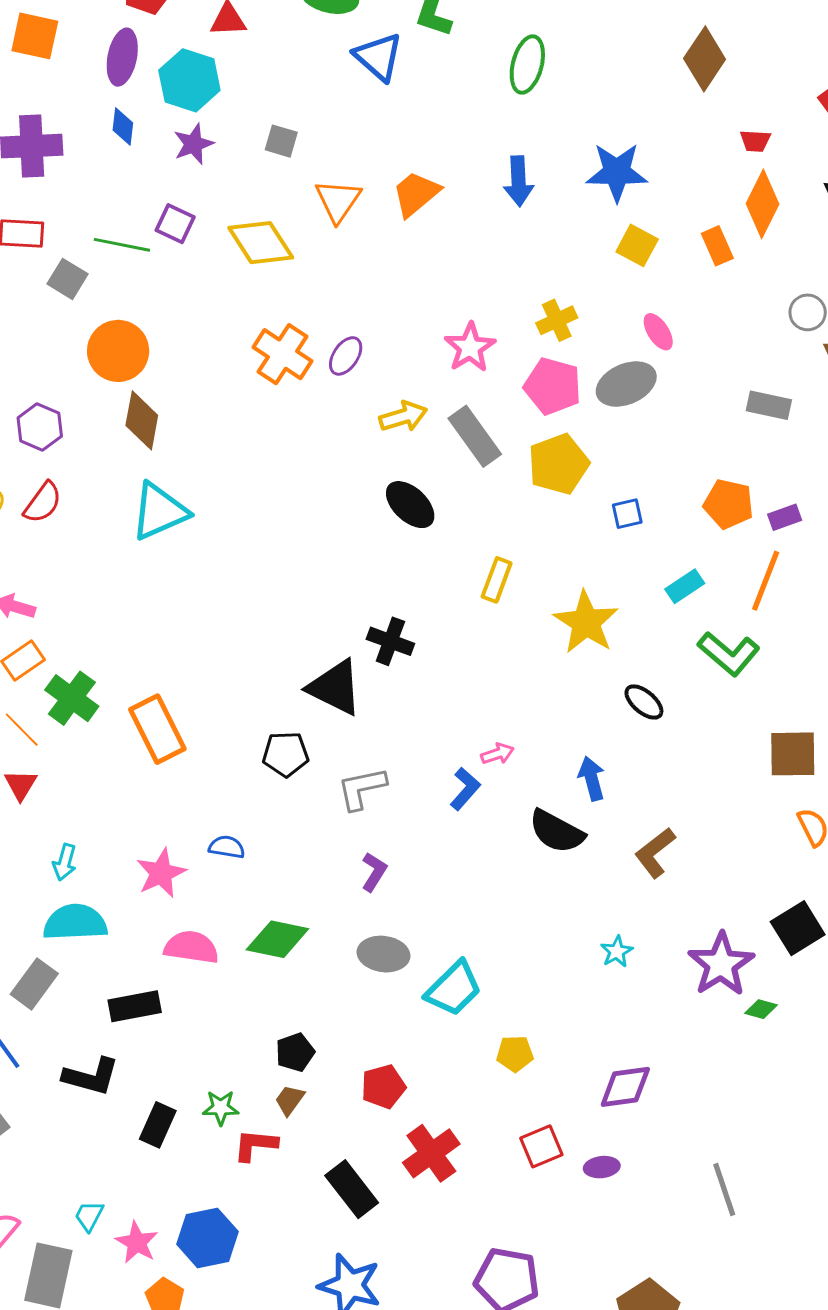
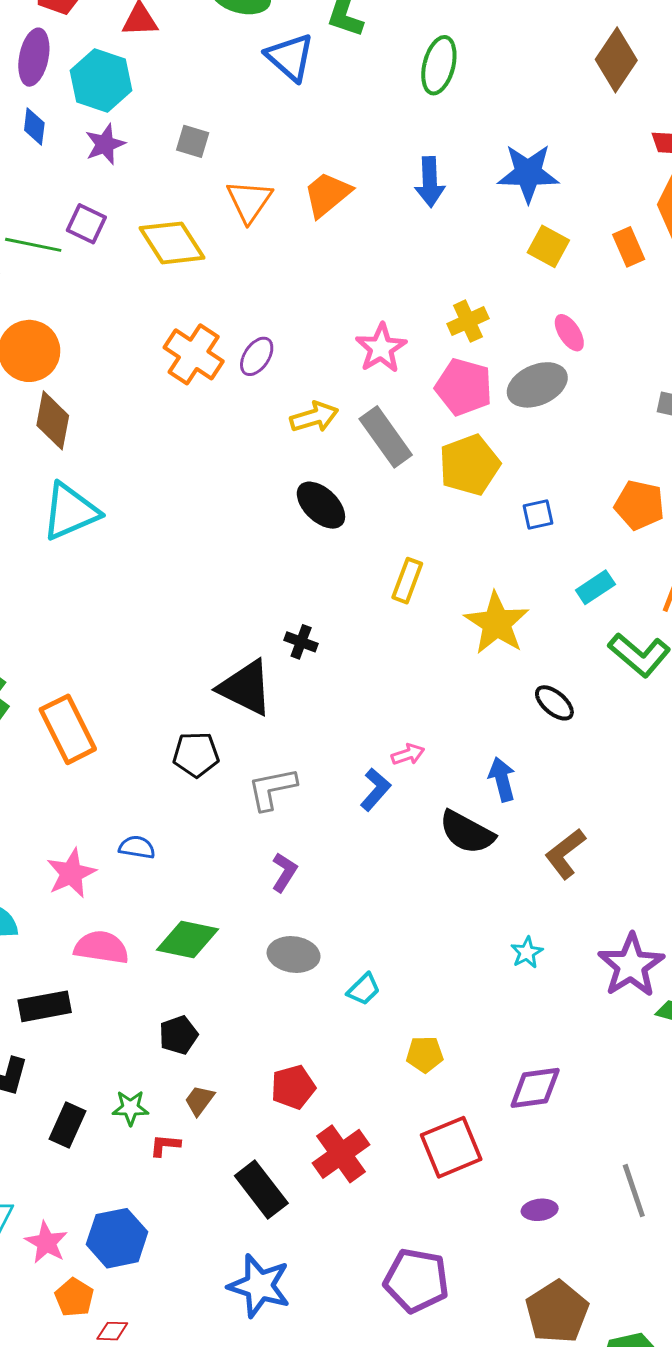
black cross: (390, 641) -> (301, 642), size x0.7
cyan trapezoid: (454, 989) -> (364, 989), size x0.6
black pentagon: (295, 1052) -> (178, 1035), moved
red L-shape: (255, 1145) -> (165, 1145), size x0.7
red square: (541, 1146) -> (451, 1147), size x1.4
purple ellipse: (602, 1167) -> (540, 1210), moved

